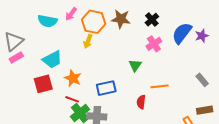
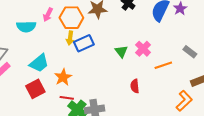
pink cross: (154, 44) -> (143, 49), moved
orange star: (73, 78) -> (63, 77), turned 30
orange line: (159, 86) -> (163, 65), moved
blue rectangle: (106, 88) -> (84, 43), moved

